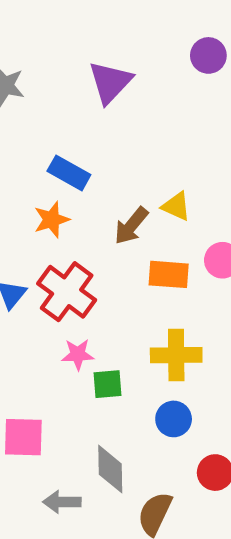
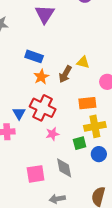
orange star: (52, 220) -> (41, 77), moved
orange rectangle: (169, 274) -> (87, 103), moved
green square: (108, 384) -> (80, 143), moved
gray diamond: (110, 469) -> (64, 168), moved

